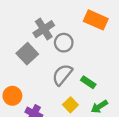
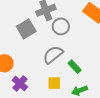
yellow square: (70, 105) -> (54, 83), turned 32

